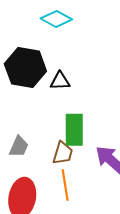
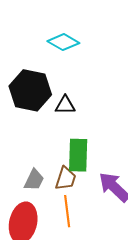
gray trapezoid: (19, 147) -> (34, 180), moved

